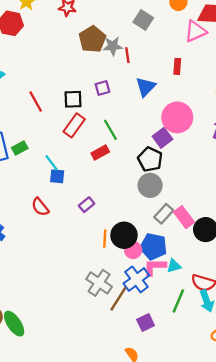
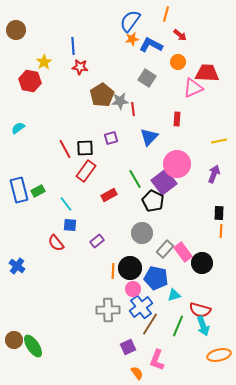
red line: (36, 102) -> (65, 149), moved
green line: (110, 130) -> (135, 179), moved
purple square: (163, 138) -> (164, 182), size x1.4
blue square: (57, 176) -> (70, 225), moved
gray circle: (150, 185) -> (142, 233), moved
pink circle: (133, 250) -> (133, 289), moved
pink L-shape: (155, 267) -> (157, 360), moved, turned -70
gray cross: (99, 283) -> (108, 310), turned -35
brown line: (118, 299) -> (150, 324), moved
purple square: (146, 322) -> (128, 347), moved

